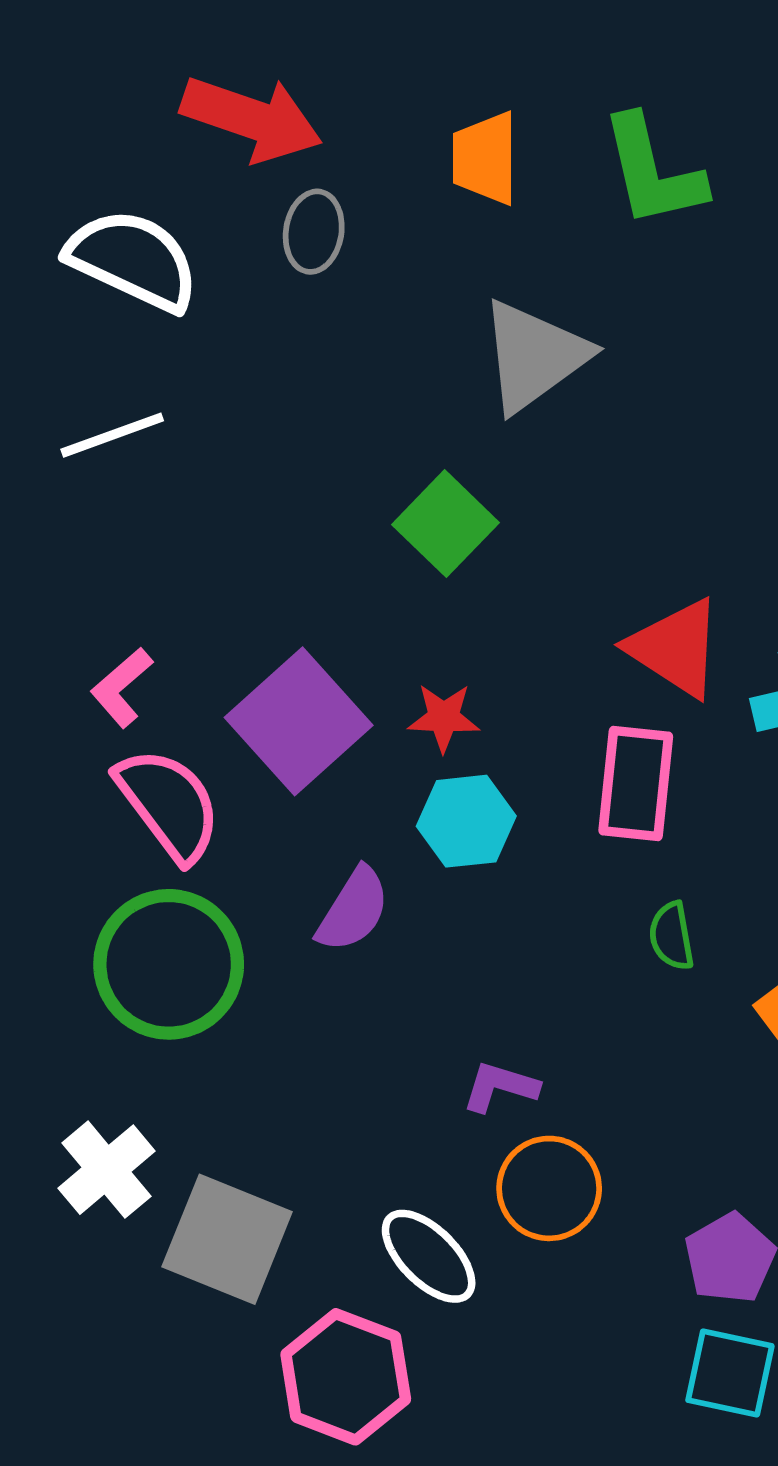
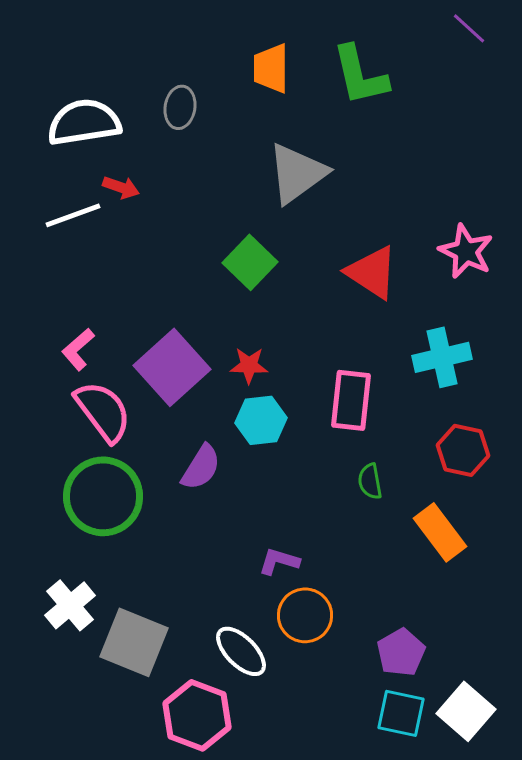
red arrow: (252, 119) -> (121, 187), moved, size x0.5
white semicircle: (133, 260) -> (84, 122), turned -34
red triangle: (675, 648) -> (372, 272), moved

